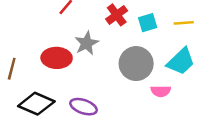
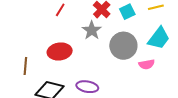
gray star: (87, 43) -> (92, 30), moved

